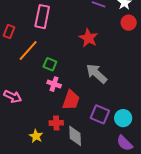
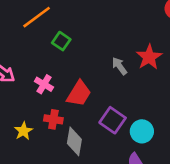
red star: (88, 38) -> (149, 57), moved
gray arrow: (97, 74) -> (119, 66), size x0.6
pink cross: (54, 84) -> (44, 84), moved

